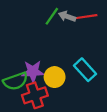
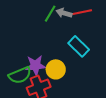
cyan rectangle: (85, 70) -> (79, 46), moved

